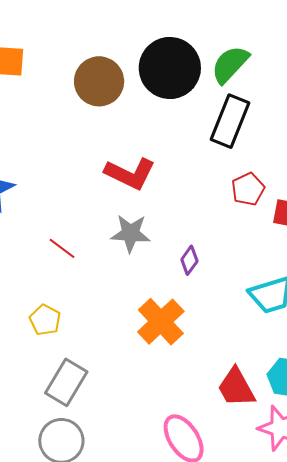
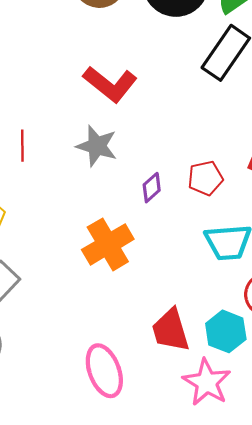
red pentagon: (248, 189) -> (205, 178), moved
red line: (62, 248) -> (22, 146), turned 40

